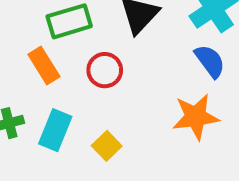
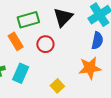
blue semicircle: (210, 61) -> (97, 41), turned 48
yellow square: (107, 146) -> (57, 86), moved

